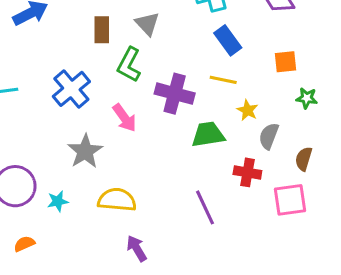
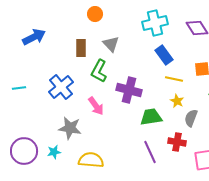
yellow line: (223, 80) -> (174, 79), moved
gray star: (85, 151) -> (70, 128), turned -30
cyan star: (58, 201) -> (54, 152), moved
purple line: (205, 207) -> (150, 152), moved

